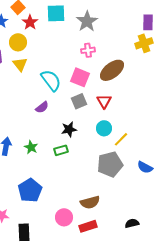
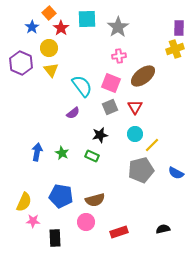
green rectangle: (61, 150) -> (92, 156), turned 40
blue pentagon: (30, 190) -> (61, 196), turned -30
brown semicircle: (90, 202) -> (95, 200), moved
pink circle: (64, 217) -> (86, 222), moved

